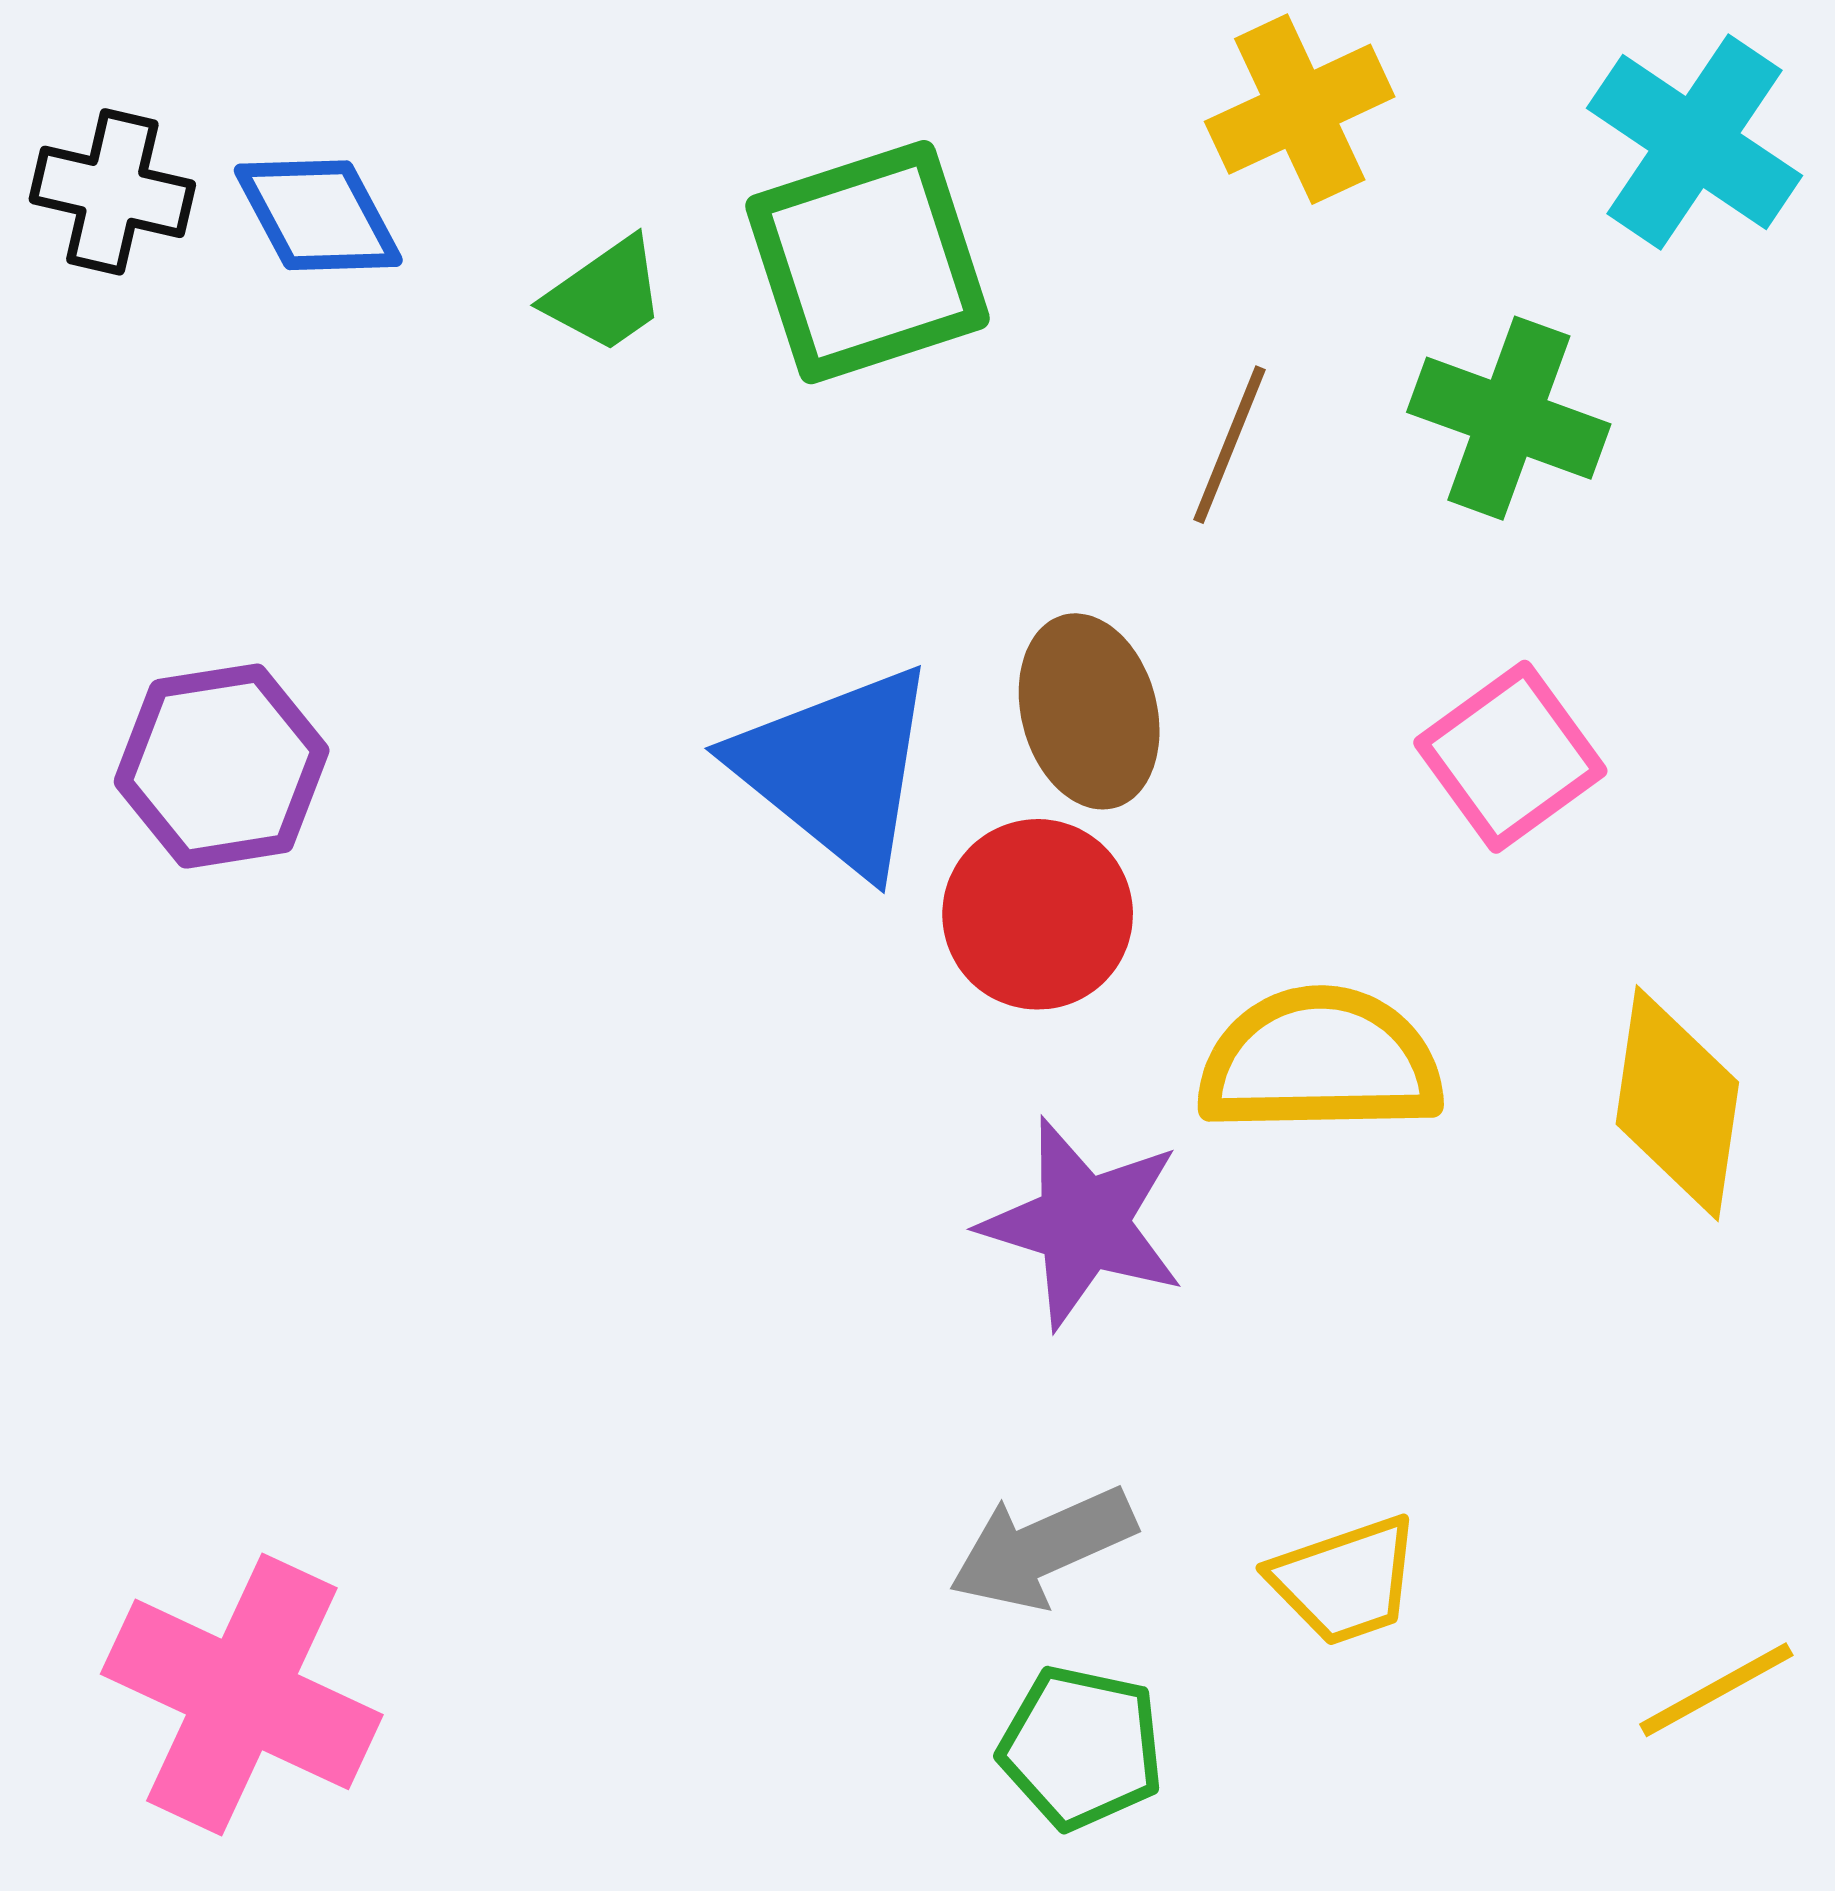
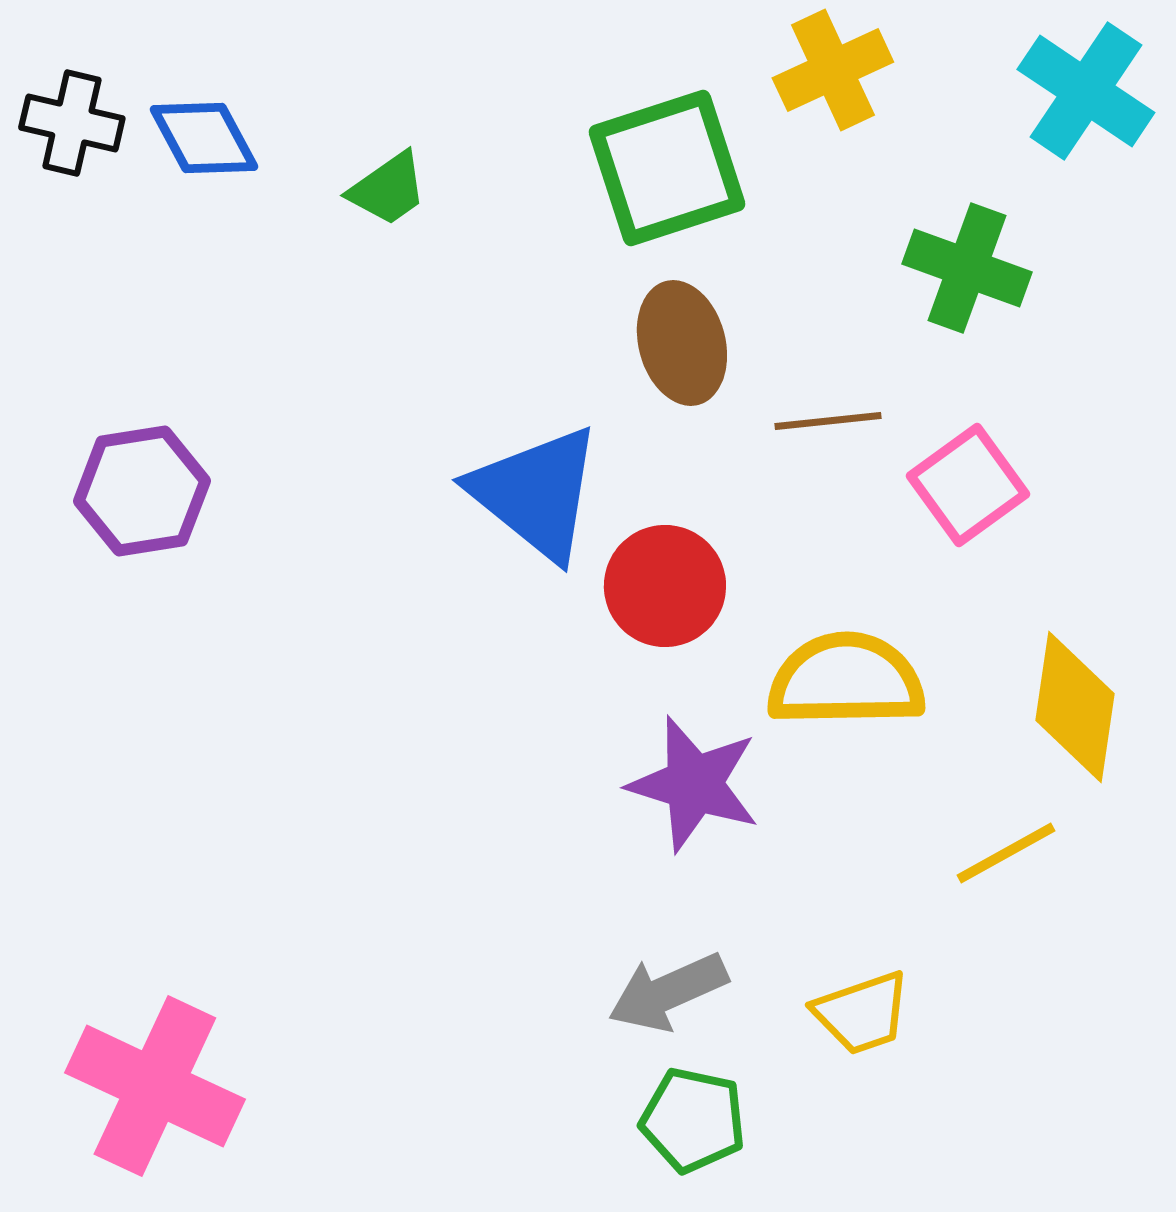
green square: (868, 262) -> (667, 168), moved
brown line: (1230, 445) -> (828, 421), moved, turned 62
brown ellipse: (1089, 711) -> (682, 343), moved
yellow line: (1716, 1690) -> (1006, 853), moved

